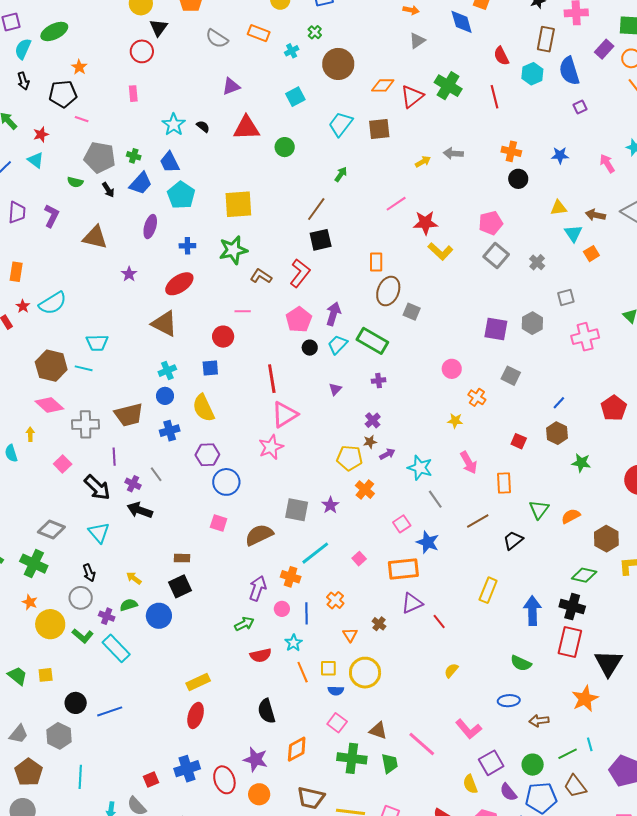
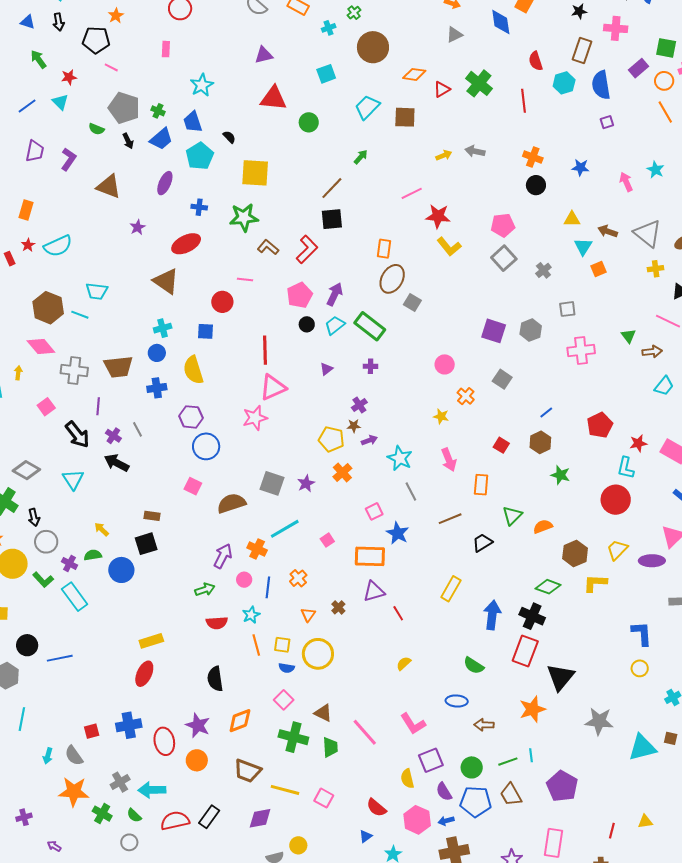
red triangle: (412, 96) -> (442, 89), size x0.7
black semicircle: (203, 126) -> (229, 137), moved
black arrow: (89, 573) -> (34, 517), moved

